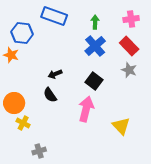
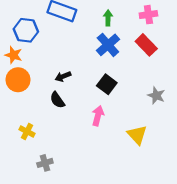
gray star: (129, 70) -> (156, 95), moved
orange circle: (14, 103) -> (18, 80), moved
pink arrow: (86, 109) -> (98, 116), size x0.7

